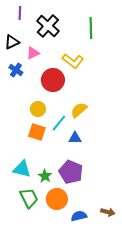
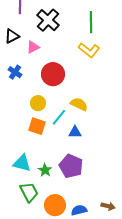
yellow L-shape: (73, 61) -> (89, 50), moved
blue cross: (16, 70) -> (15, 72), moved
yellow semicircle: (79, 110) -> (79, 104), turned 66
orange circle: (57, 199) -> (55, 205), moved

